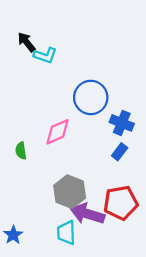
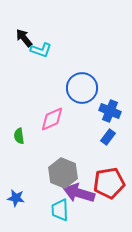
blue star: (13, 235) -> (16, 198), moved, turned -30

